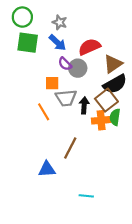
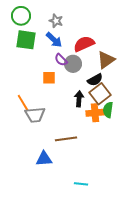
black semicircle: (115, 84) -> (95, 80), moved, size x0.7
gray trapezoid: (66, 98) -> (35, 115), moved
orange line: (44, 112) -> (23, 103), moved
brown line: (70, 148) -> (66, 139), turned 55

